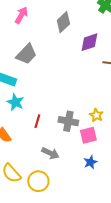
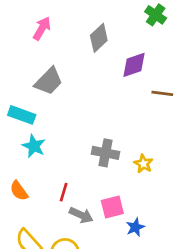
red line: (37, 121) -> (64, 192), moved
gray cross: (68, 121) -> (106, 153), moved
pink square: (88, 135) -> (112, 207), moved

